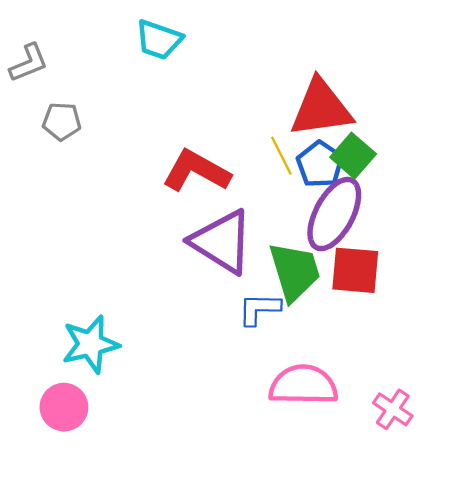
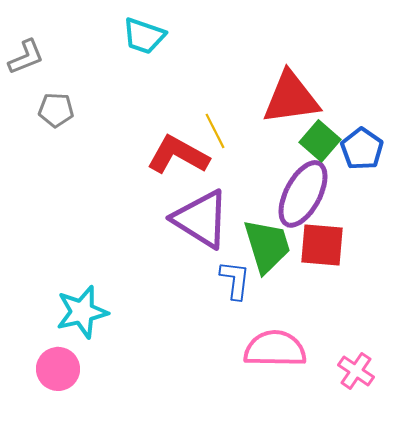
yellow line: (281, 156) -> (215, 131), moved
blue pentagon: (320, 164) -> (362, 149), moved
blue L-shape: (259, 309) -> (235, 280), turned 96

